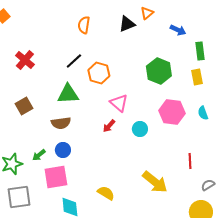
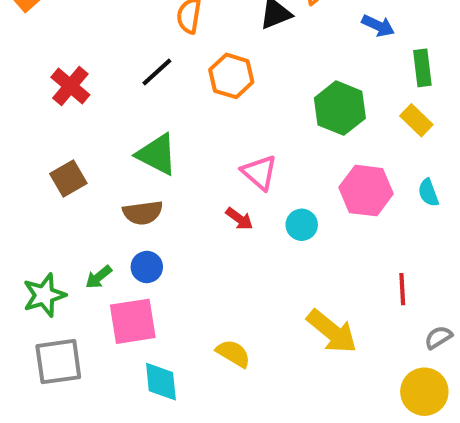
black line: (74, 61) -> (157, 72), moved
orange hexagon: (99, 73) -> (231, 76), moved
yellow rectangle: (197, 77) -> (416, 120), turned -35
green triangle: (68, 94) -> (157, 154), turned 30
red arrow: (109, 126) -> (239, 219), turned -96

